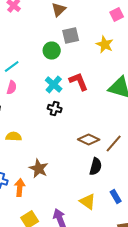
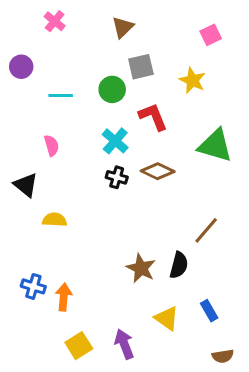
cyan line: (12, 66) -> (61, 95), moved, turned 35
red L-shape: (79, 82) -> (153, 117), moved
pink semicircle: (12, 88) -> (52, 146), turned -32
brown diamond: (89, 140) -> (158, 171), moved
brown star: (39, 168) -> (141, 268), moved

